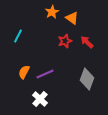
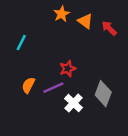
red star: (65, 41) -> (68, 69), moved
red arrow: (87, 42) -> (109, 28), moved
white cross: (40, 99) -> (73, 103), moved

